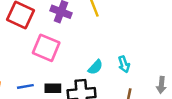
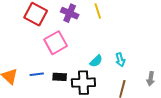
pink square: (46, 48) -> (56, 43), turned 35

